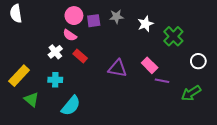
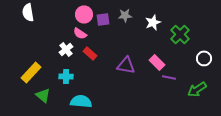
cyan semicircle: (71, 106) -> (81, 101), turned -125

